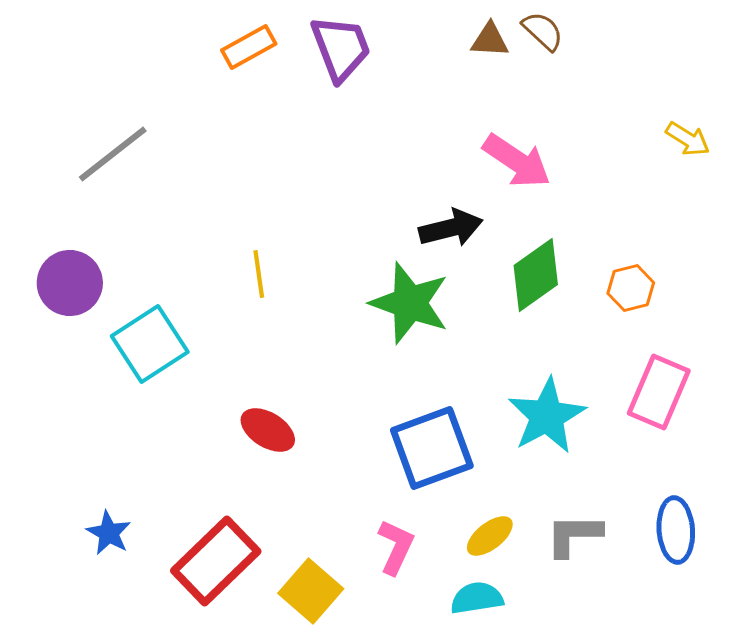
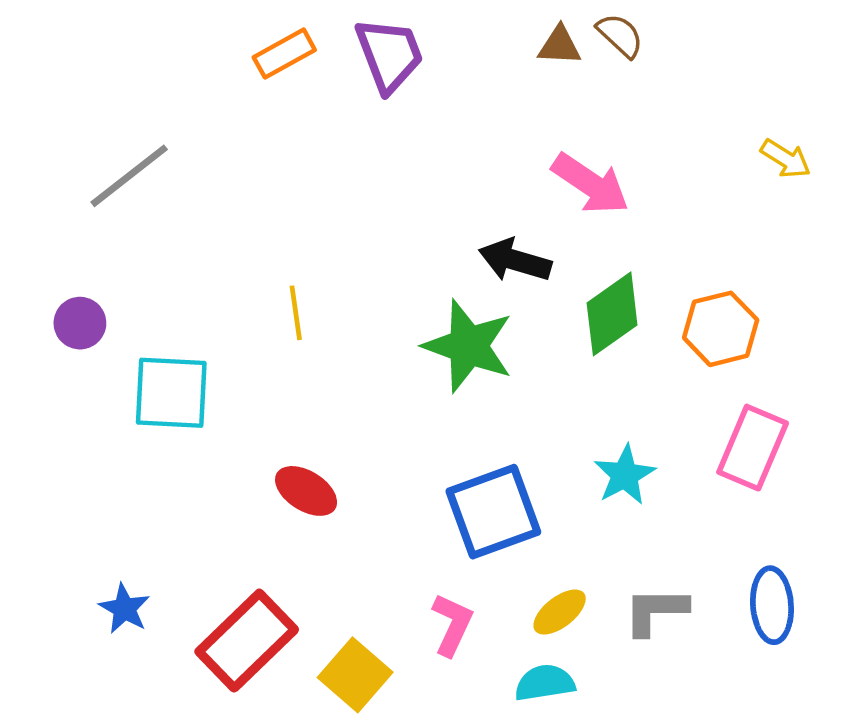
black arrow: (451, 228) -> (515, 260), turned -150
purple circle: (70, 283) -> (80, 323), size x0.7
orange hexagon: (631, 288) -> (721, 329), size x1.4
cyan square: (150, 344) -> (171, 393), turned 36
cyan star: (547, 416) -> (625, 475), size x0.7

